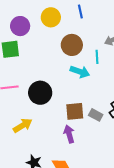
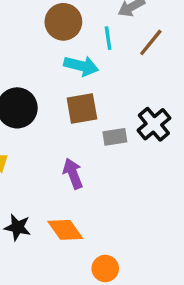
brown square: (75, 111) -> (82, 109), moved
gray rectangle: (96, 115) -> (115, 137), turned -32

